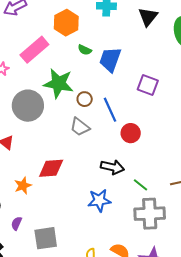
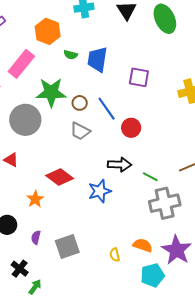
red diamond: (51, 168) -> (60, 177), turned 52
blue star: (99, 200) -> (100, 191), moved

